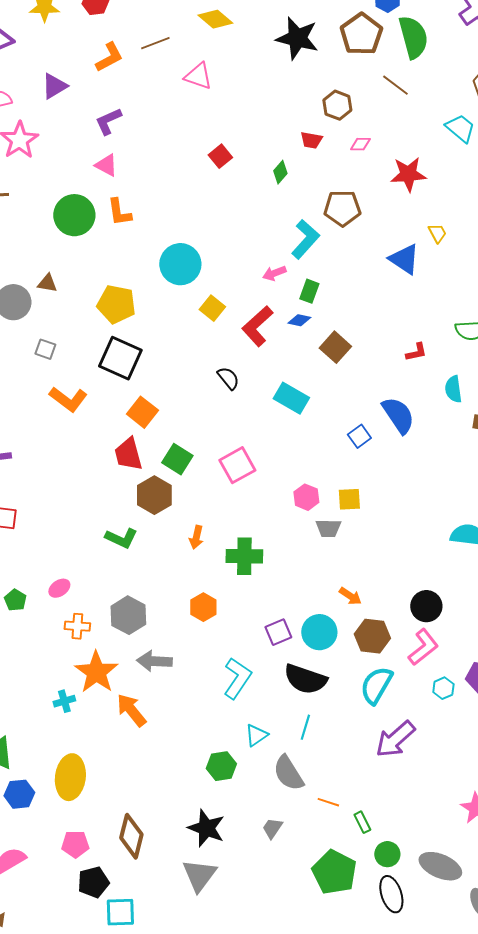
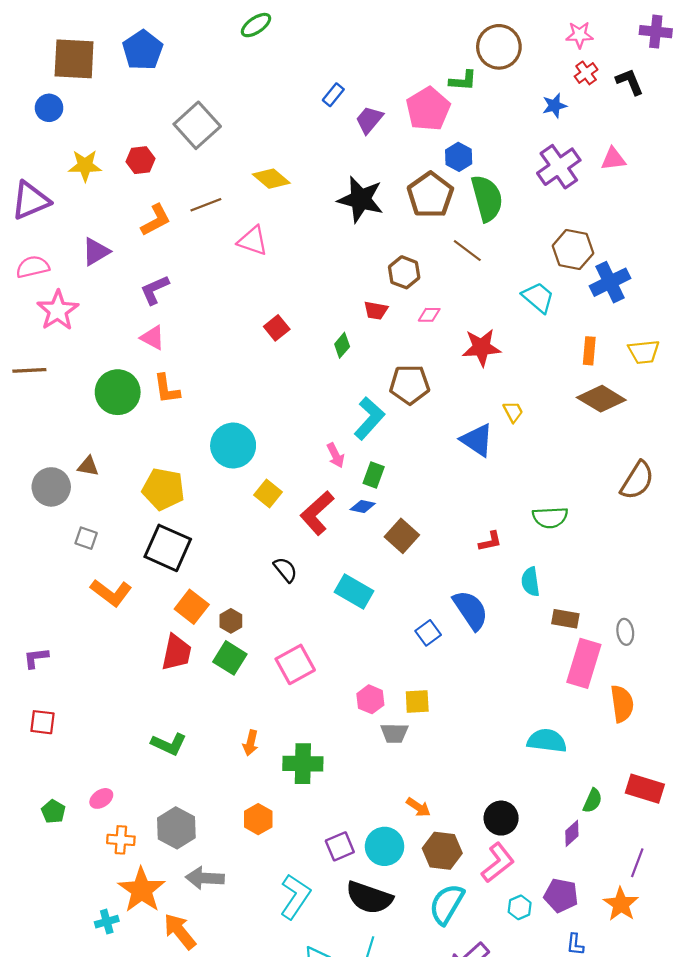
pink arrow: (274, 273) -> (336, 455), turned -95
red trapezoid: (128, 454) -> (176, 652), turned -153
brown hexagon: (154, 495) -> (231, 621), moved, size x0.6

